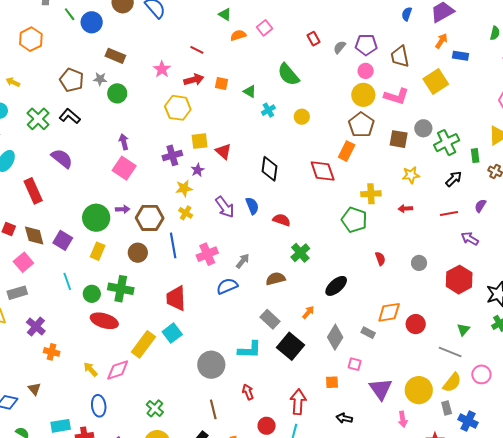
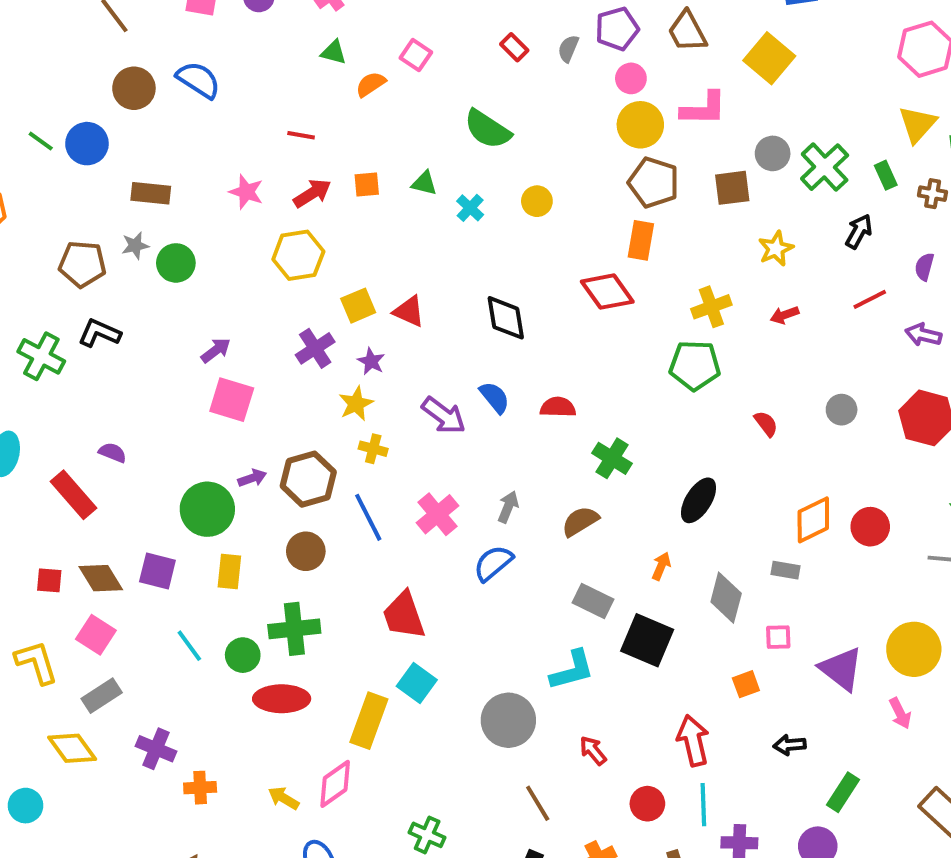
purple arrow: (124, 142) -> (216, 350), turned 84
purple semicircle: (62, 159) -> (113, 453), moved, size x0.6

